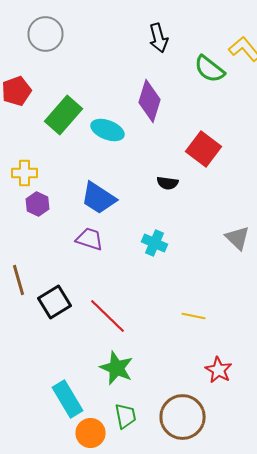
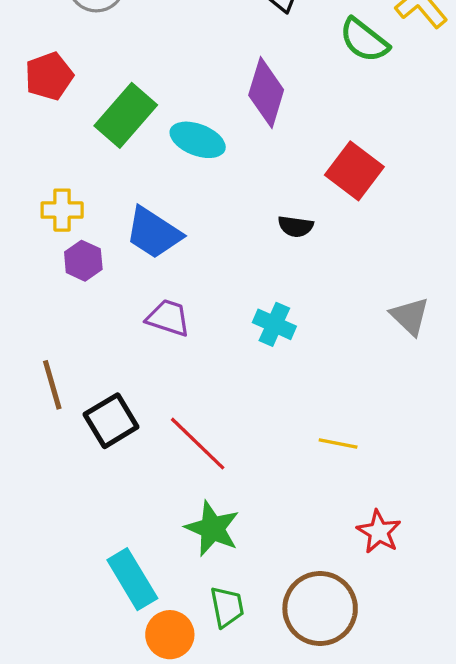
blue trapezoid: (98, 198) -> (154, 233), moved

